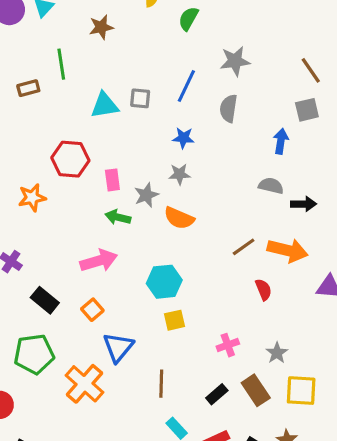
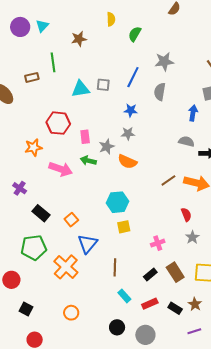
pink arrow: (99, 261) -> (61, 169), moved, turned 35
red semicircle: (263, 290) -> (186, 215), moved
gray star: (277, 353) -> (192, 237), moved

